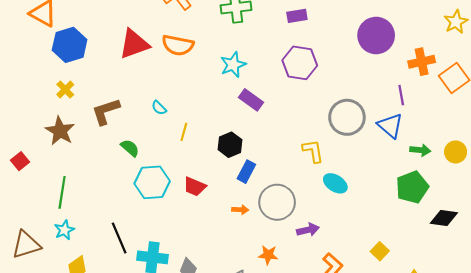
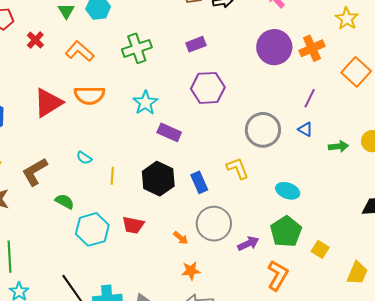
orange cross: (422, 62) -> (312, 48), moved
purple line: (401, 95) -> (310, 98), turned 48
blue triangle: (390, 126) -> (305, 129), size x0.6
black hexagon: (230, 145) -> (158, 179), size x1.4
blue rectangle: (246, 172) -> (199, 182), moved, turned -40
cyan ellipse: (335, 183) -> (288, 191), moved
green pentagon: (412, 187) -> (286, 232), moved
orange arrow: (240, 210) -> (181, 238), turned 49
orange star: (268, 255) -> (191, 271), moved

